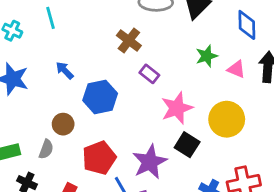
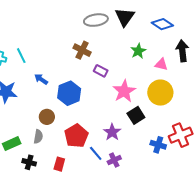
cyan line: (51, 18) -> (21, 56), moved
blue diamond: (247, 25) -> (162, 24), turned -45
pink triangle: (236, 69) -> (161, 64), moved
black square: (187, 145) -> (136, 115), turned 36
purple star: (150, 162) -> (112, 132), size x0.7

